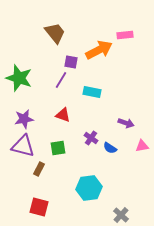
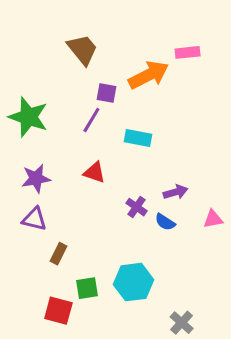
purple arrow: (126, 123) -> (176, 192), moved, turned -35
purple triangle: (23, 146) -> (34, 219), size x0.7
green square: (58, 148) -> (87, 288), moved

